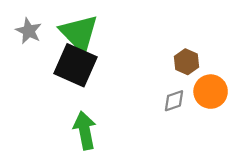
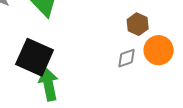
black square: (76, 65) -> (35, 57), moved

